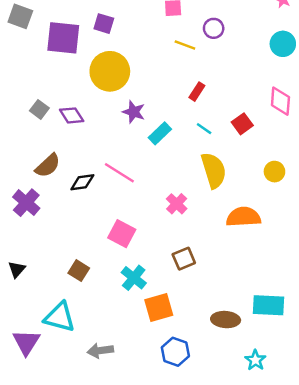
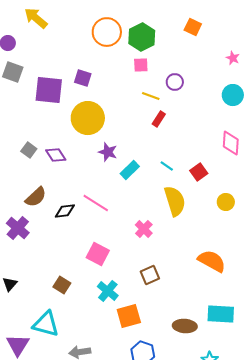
red rectangle: (197, 92) -> (159, 119), moved
red square: (242, 124) -> (199, 172), moved
orange semicircle: (243, 217) -> (212, 261), moved, turned 32

